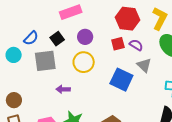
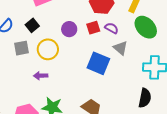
purple circle: (85, 37) -> (69, 29), moved
gray square: (45, 61) -> (21, 48), size x0.7
yellow circle: (84, 62) -> (48, 49), moved

